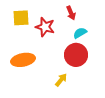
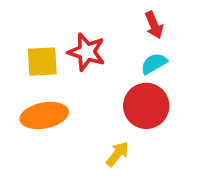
red arrow: (71, 13) -> (154, 25), moved
yellow square: (21, 18) -> (42, 62), moved

